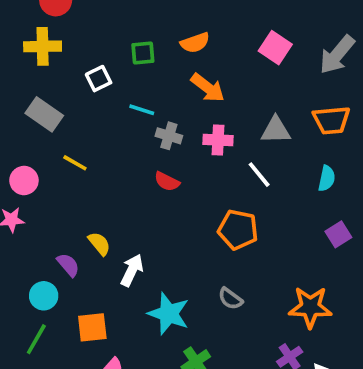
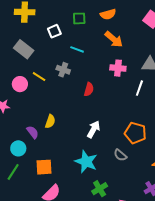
gray cross: (169, 136) -> (63, 70), moved
white line: (259, 175) -> (139, 88), turned 56
pink circle: (24, 180) -> (20, 84), moved
red semicircle: (167, 181) -> (89, 89), turned -104
orange pentagon: (238, 230) -> (135, 133), moved
yellow semicircle: (99, 244) -> (50, 121), turned 56
white arrow: (132, 270) -> (94, 129), moved

